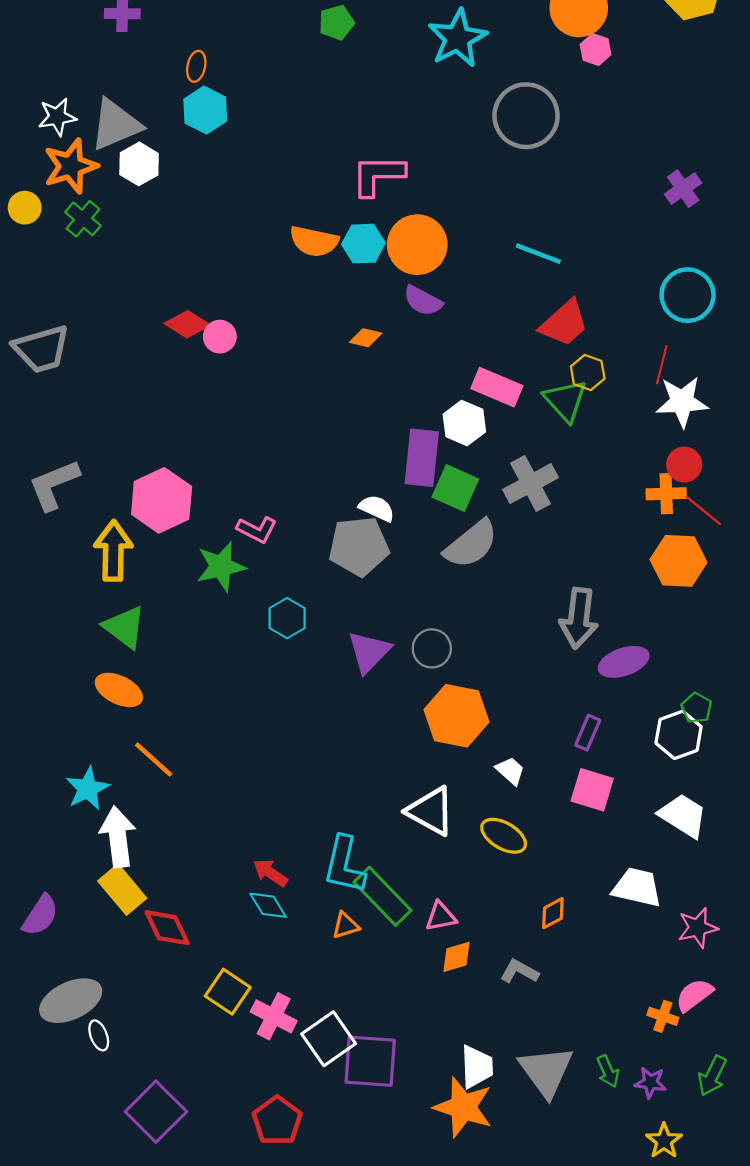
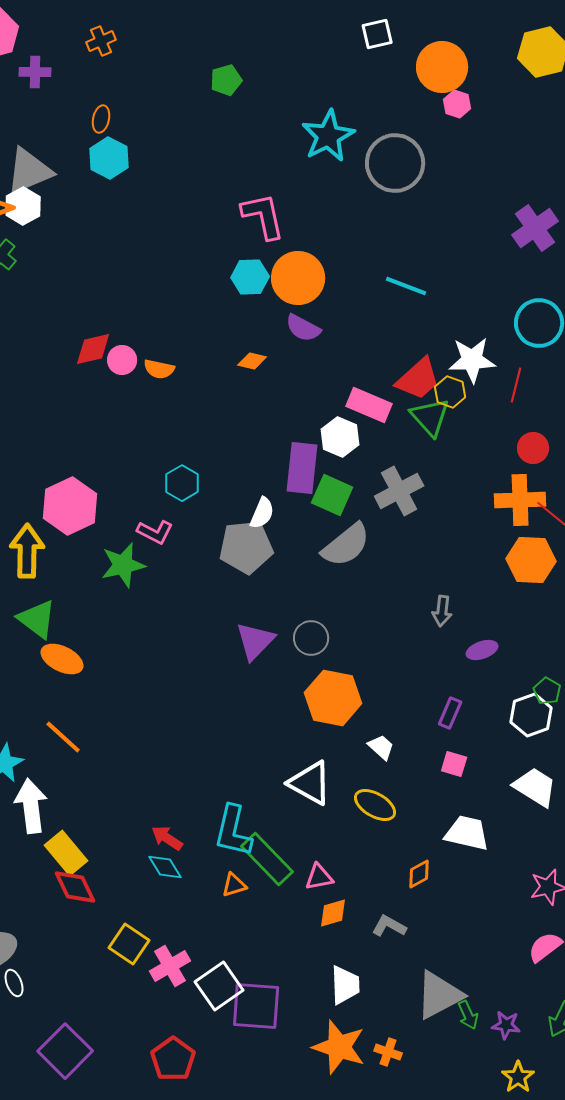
cyan star: (458, 38) -> (328, 136), moved
white hexagon: (139, 164) -> (23, 206), moved
pink L-shape: (378, 175) -> (263, 216), turned 78
purple cross: (683, 189) -> (535, 228), size x1.4
orange semicircle: (314, 241) -> (159, 369), moved, size x0.7
red trapezoid: (564, 323) -> (418, 379), moved
red diamond: (187, 324) -> (93, 349), turned -45
white star: (682, 402) -> (472, 360), moved
red circle: (684, 464) -> (533, 448), moved
orange cross: (666, 494) -> (520, 500), size x1.4
white semicircle: (377, 508) -> (262, 513), turned 88
cyan hexagon: (287, 618) -> (182, 483), moved
gray arrow: (579, 618) -> (442, 611), size x0.6
purple ellipse: (624, 662) -> (482, 650), size x0.7
orange ellipse: (119, 690) -> (62, 659), moved
pink square: (592, 790) -> (454, 764), size x0.7
white trapezoid: (637, 887) -> (467, 833), moved
yellow rectangle: (122, 890) -> (66, 853), moved
pink cross: (274, 1016) -> (170, 966), turned 33
orange cross: (663, 1016) -> (388, 1052), moved
white trapezoid: (477, 1067) -> (345, 985), moved
gray triangle: (546, 1071) -> (439, 995), moved, turned 38

